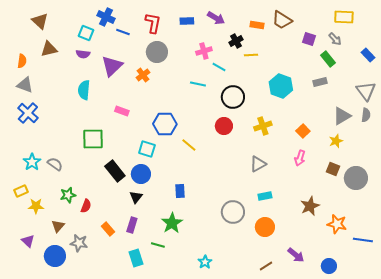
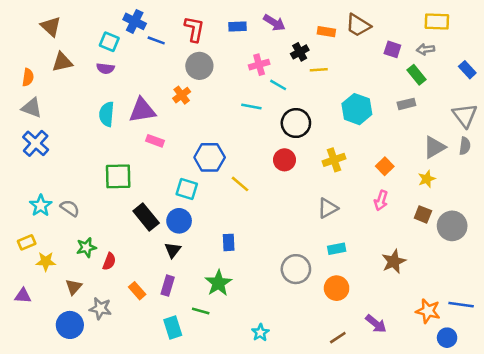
gray arrow: (335, 39) -> (425, 49), turned 128
purple triangle: (112, 66) -> (142, 110), moved, turned 35
orange star: (337, 224) -> (428, 311), moved
purple triangle: (28, 241) -> (23, 296), moved, turned -40
blue circle: (329, 266) -> (447, 338), moved

